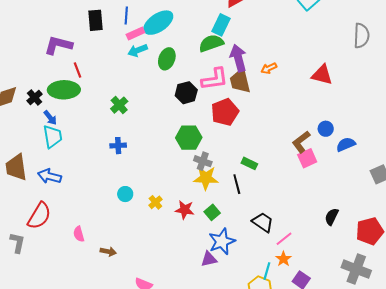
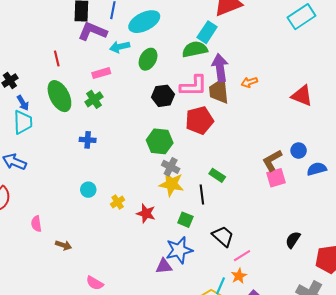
pink rectangle: (135, 34) -> (101, 73), moved
purple L-shape: (58, 45) -> (92, 31), moved
green ellipse: (64, 90) -> (59, 96), moved, turned 56
green square: (212, 212) -> (185, 220), moved, turned -35

